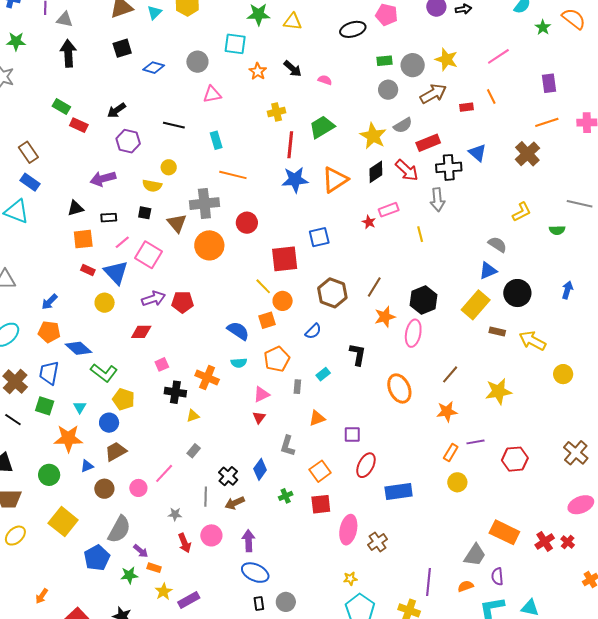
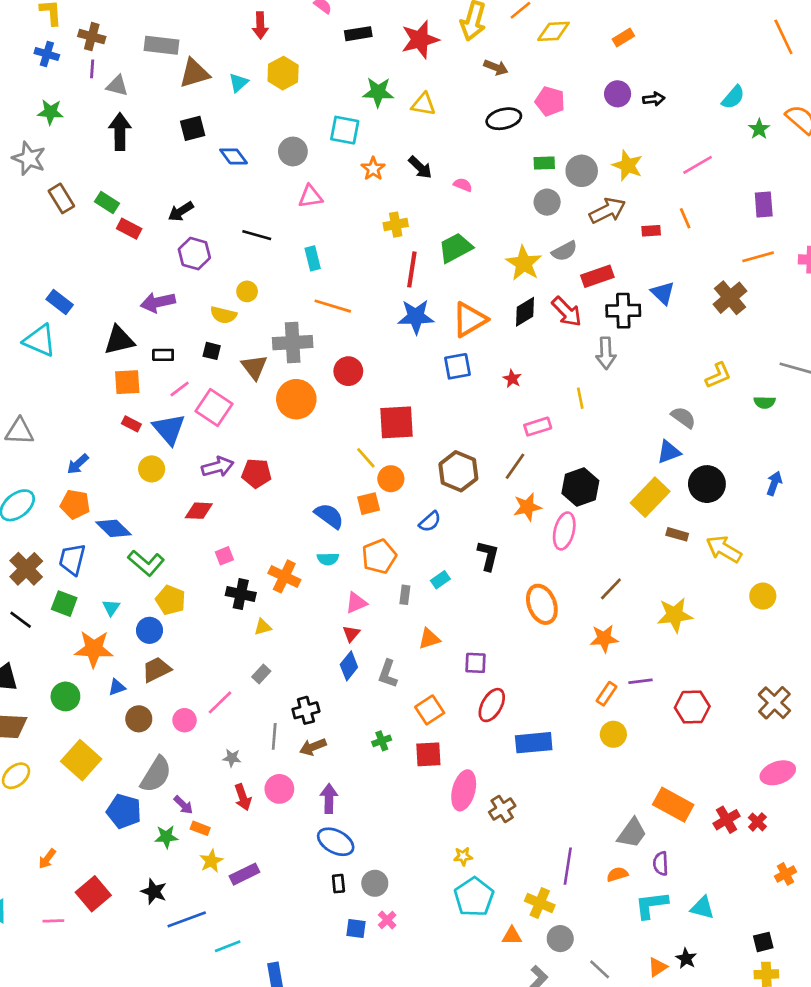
blue diamond: (154, 68) -> (234, 156), turned 35
brown rectangle: (28, 152) -> (61, 198), moved
black triangle: (76, 208) -> (119, 340), size x1.4
pink rectangle: (389, 210) -> (538, 427), moved
blue square: (319, 237) -> (457, 366), moved
blue diamond: (260, 469) -> (349, 666), moved
black cross: (228, 476) -> (306, 710), turned 30
blue pentagon: (97, 558) -> (124, 811), turned -30

